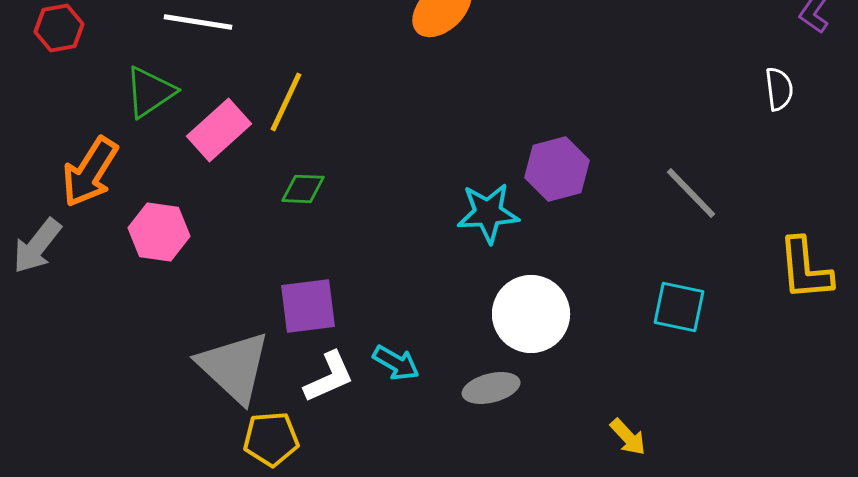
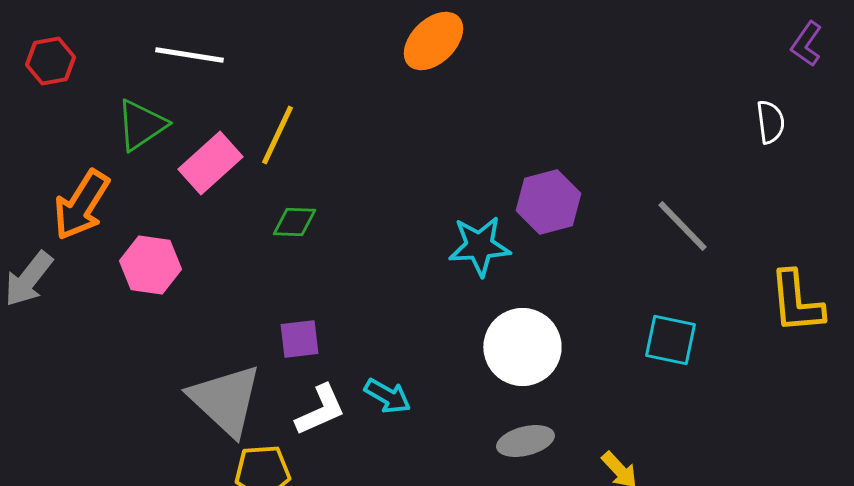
purple square: (308, 306) -> (299, 339), size x0.7
gray ellipse: (491, 388) -> (525, 441), moved

